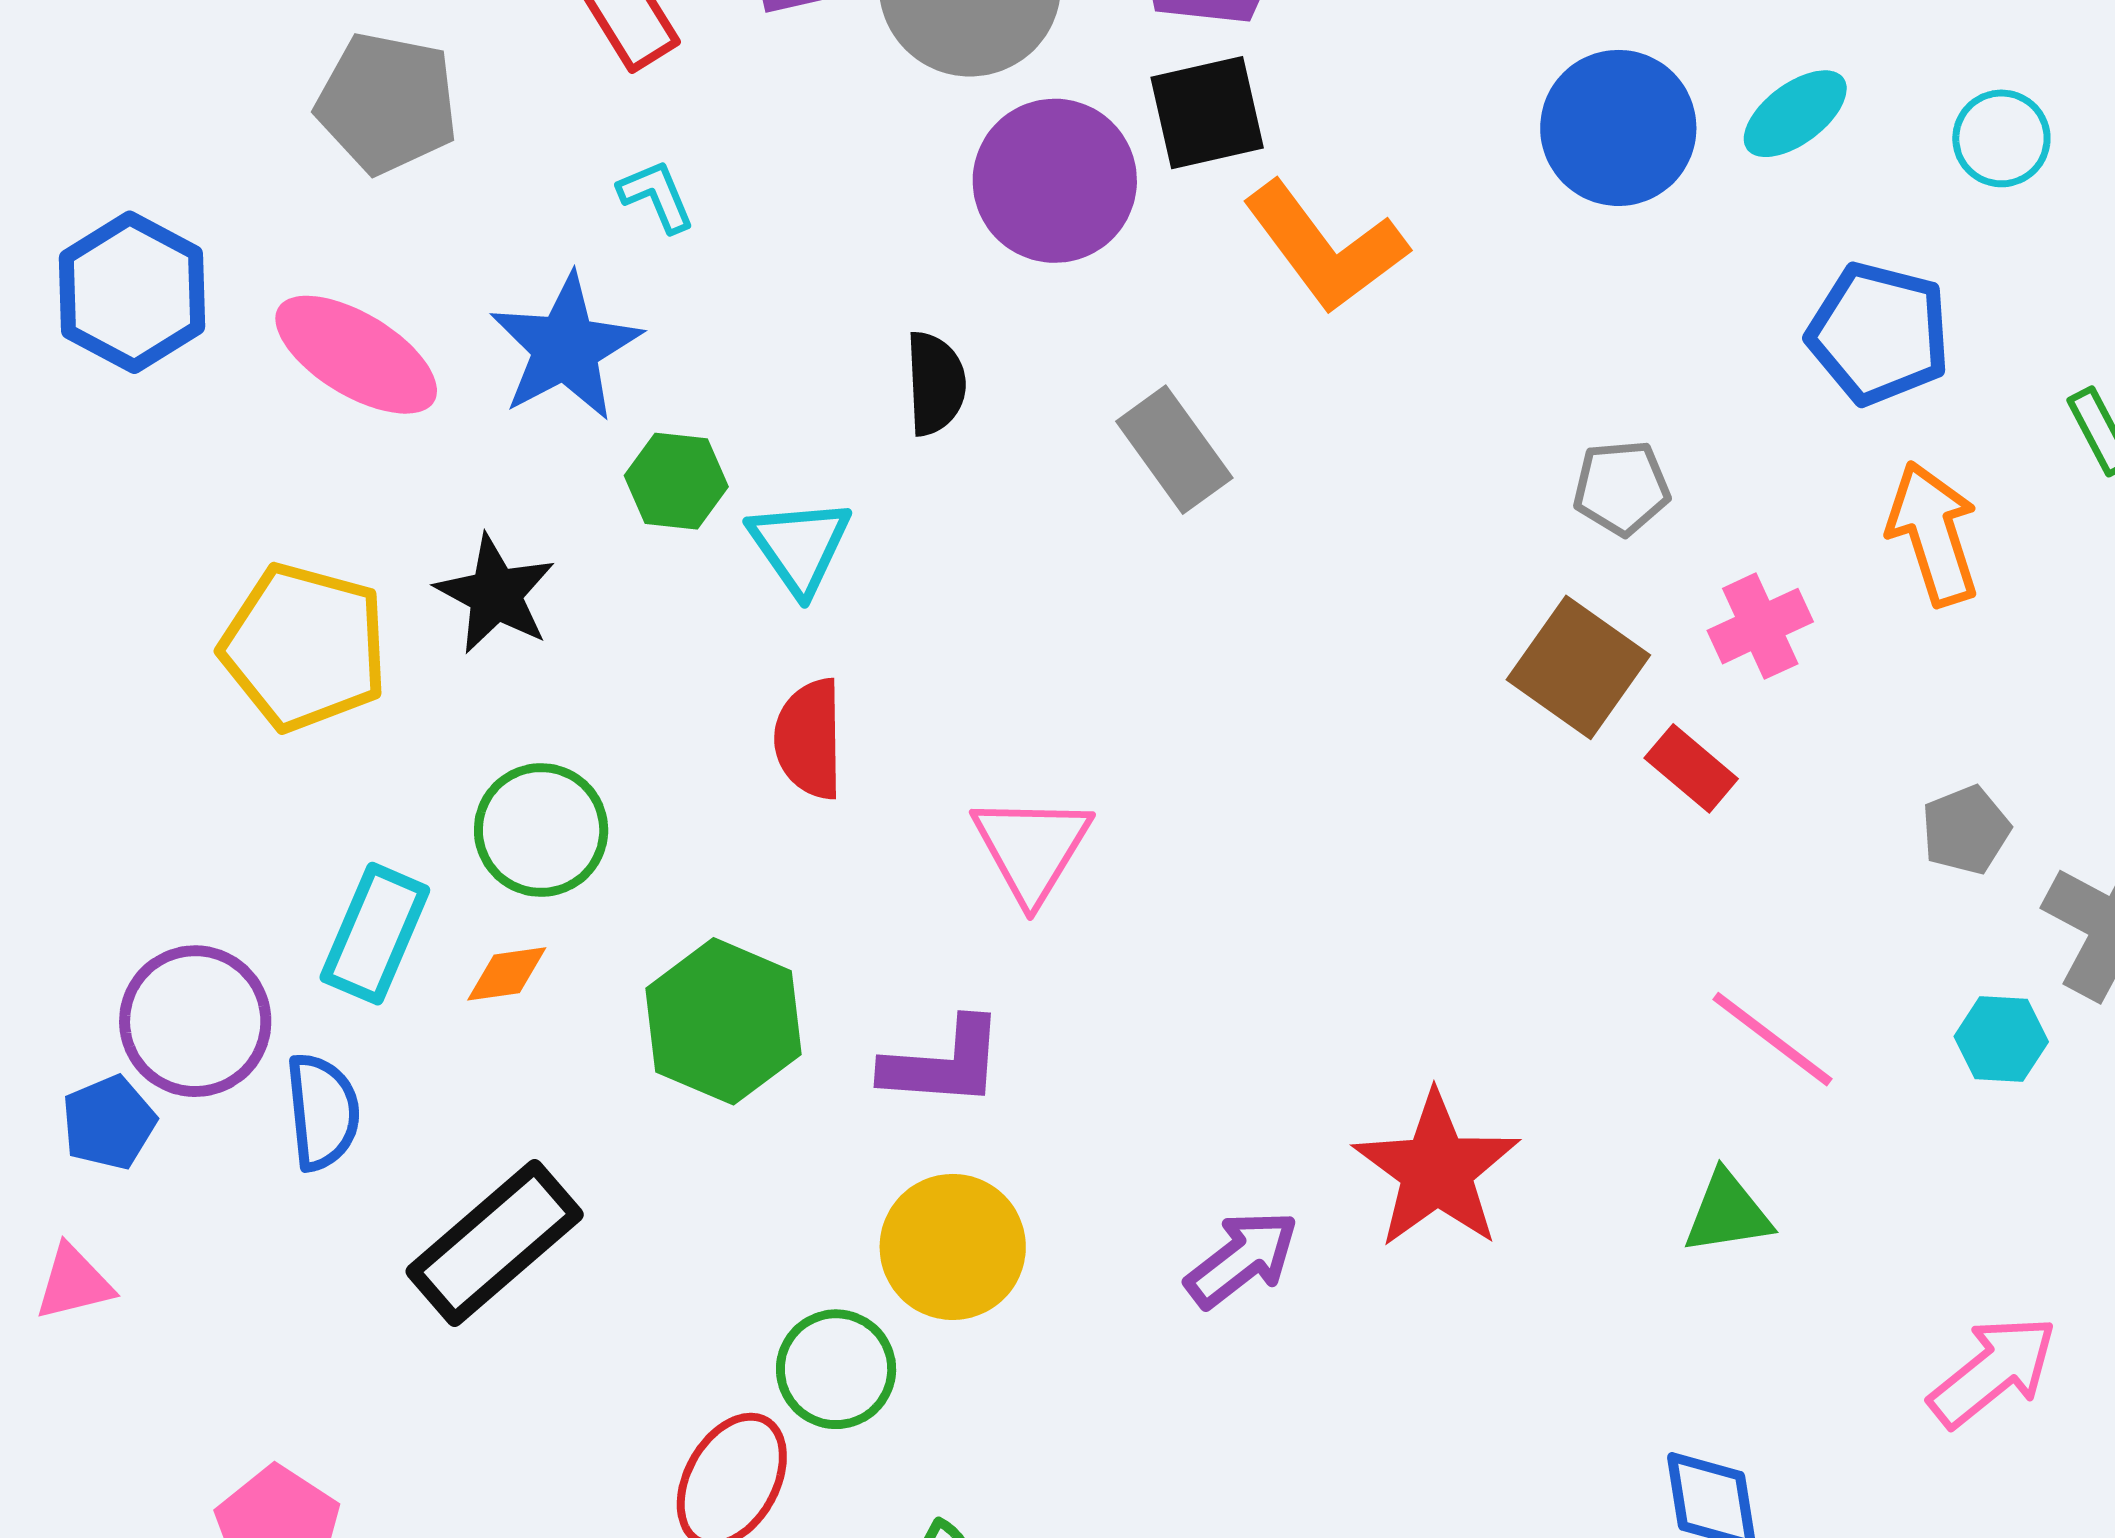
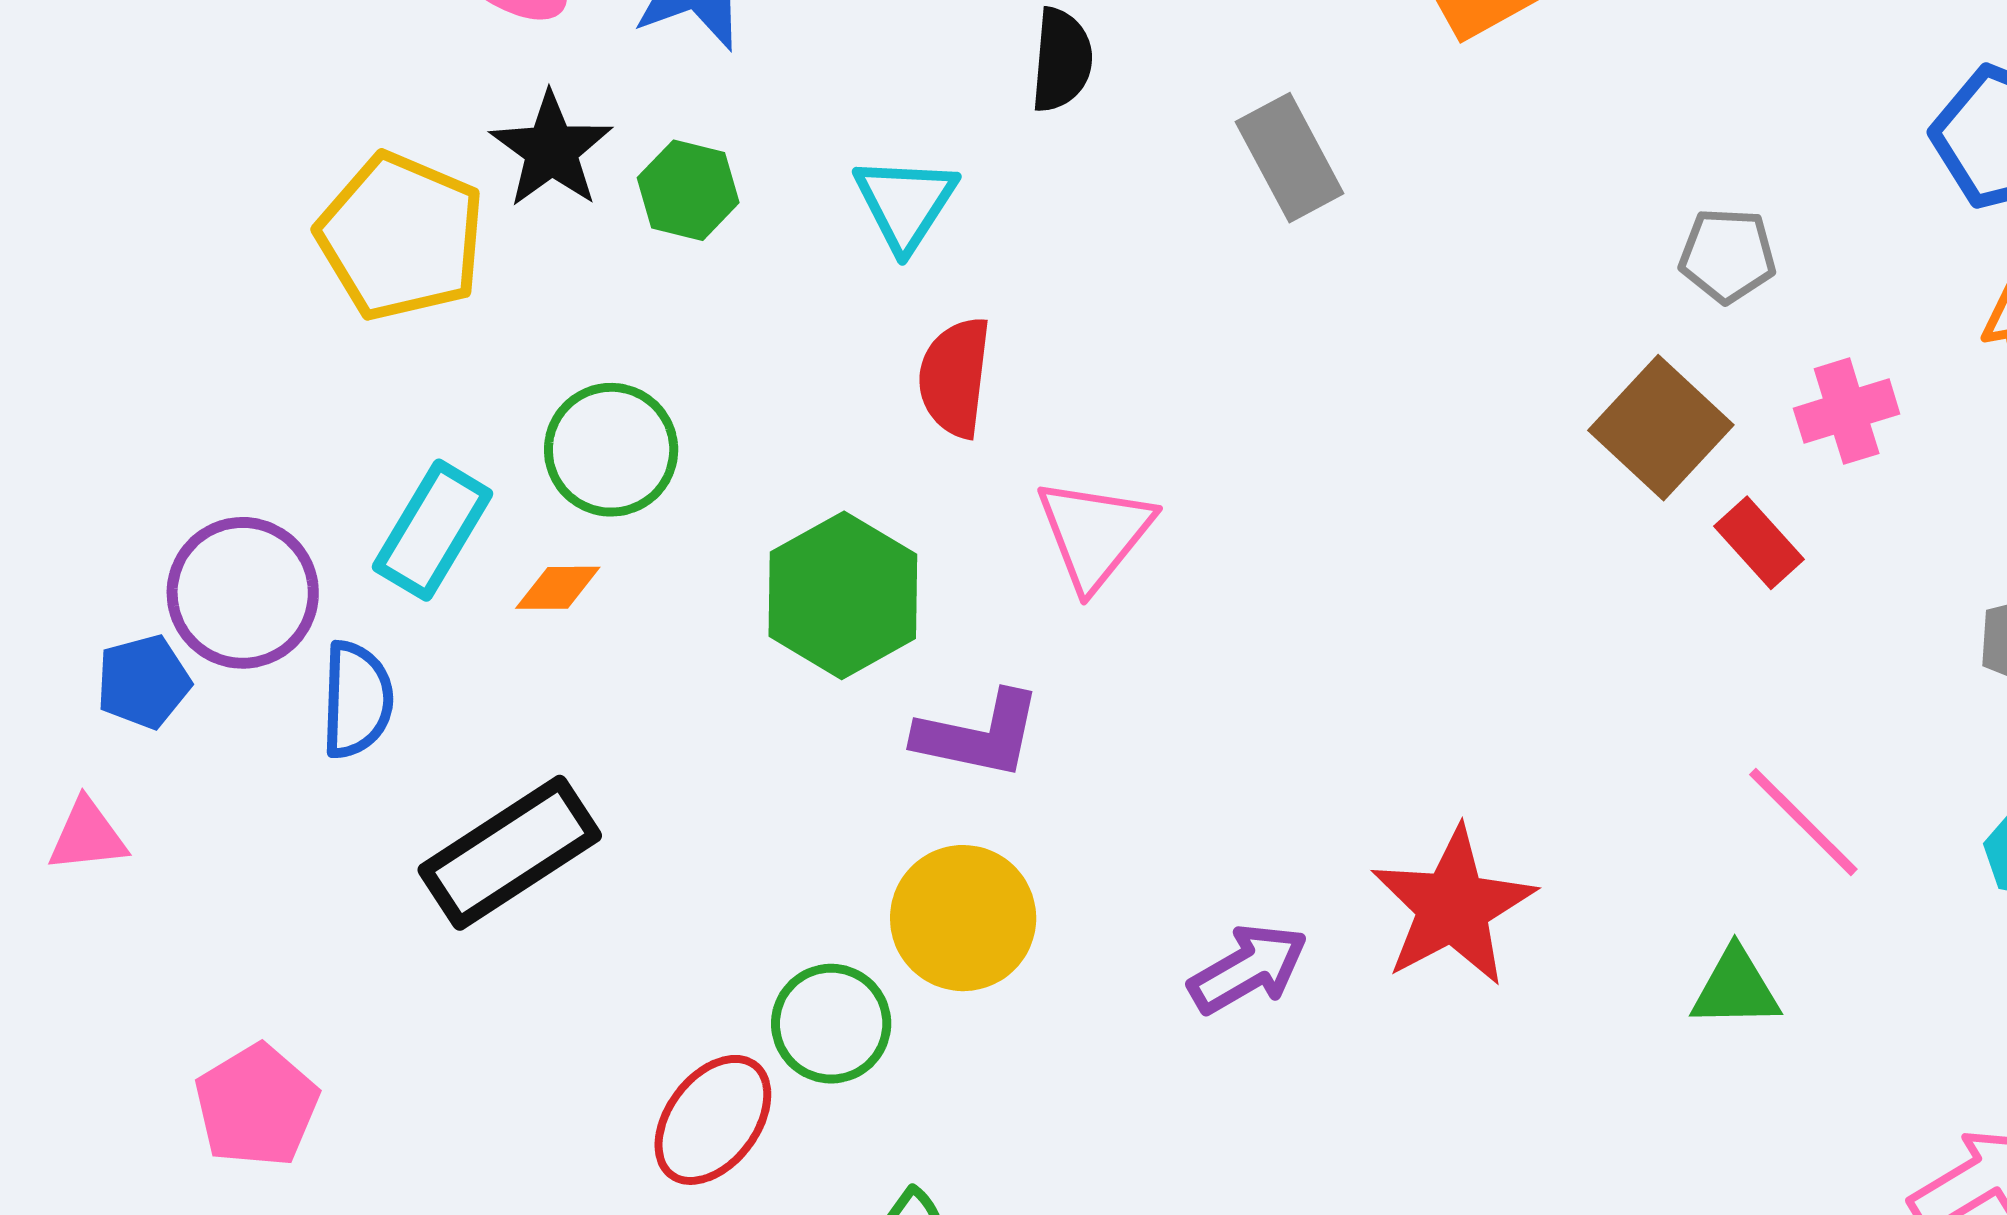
green hexagon: (676, 481) -> (688, 190), moved
black star: (495, 594) -> (551, 150), moved
red semicircle: (809, 739) -> (955, 377), moved
green hexagon: (723, 1021) -> (843, 595), moved

